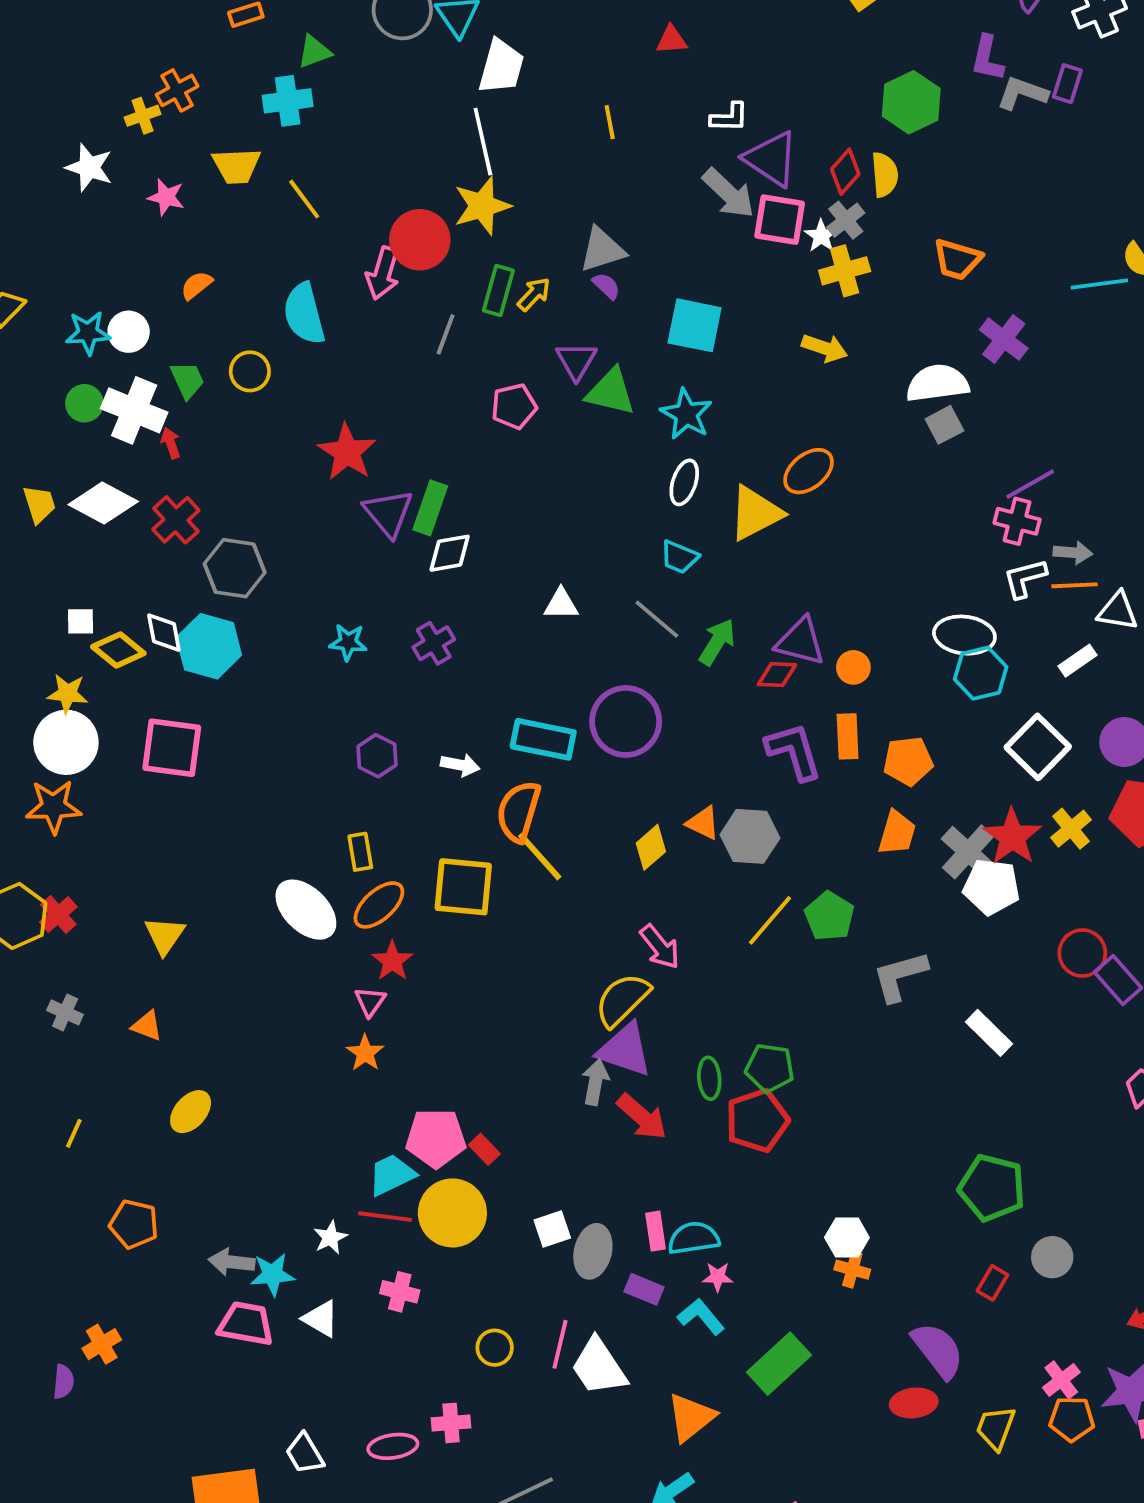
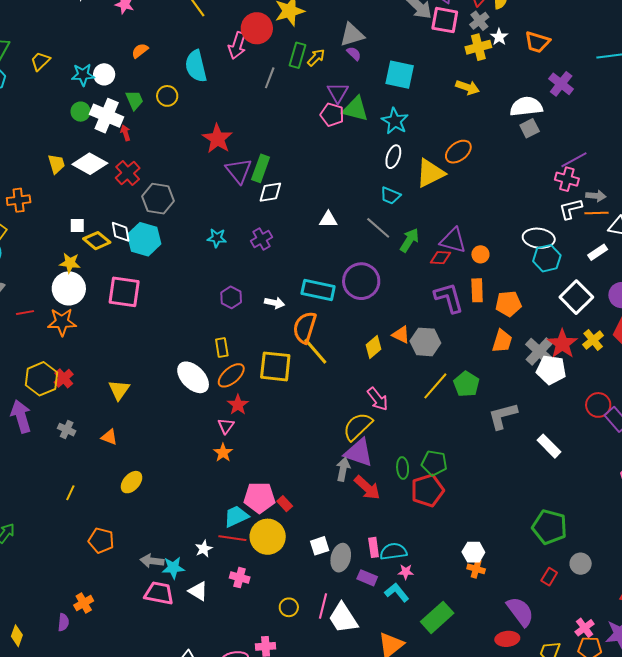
white star: (821, 236) -> (499, 37), moved
pink pentagon: (514, 406) -> (332, 115), moved, turned 30

